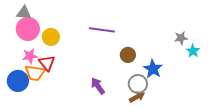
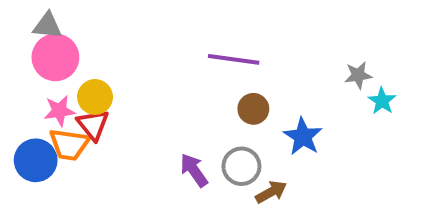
purple line: (102, 30) -> (234, 59), moved
yellow circle: (51, 37) -> (95, 97), moved
gray circle: (138, 84) -> (241, 166), moved

